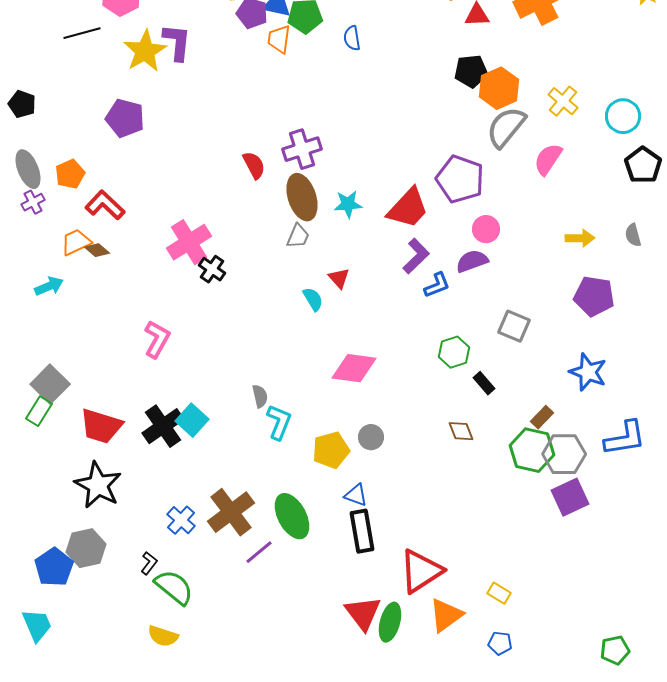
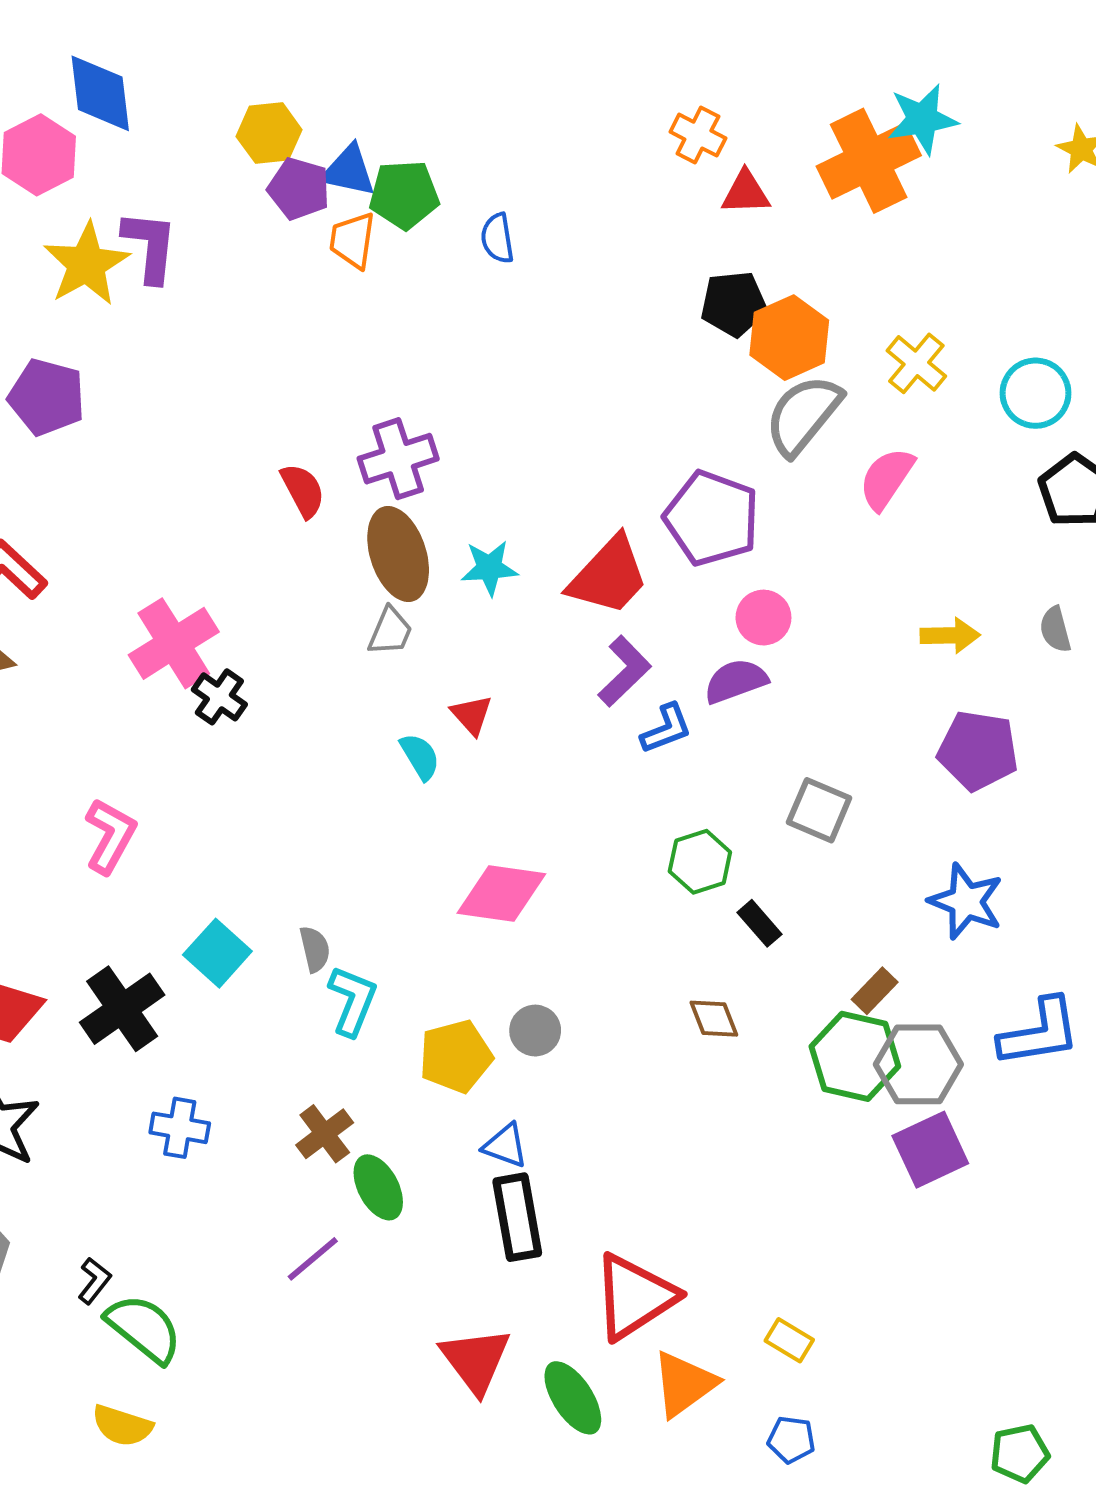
cyan square: (192, 420) -> (217, 953), moved
brown cross: (231, 512) -> (325, 1134), moved, size x0.6
green ellipse: (292, 516) -> (378, 1187), size x0.7
blue cross: (181, 520) -> (180, 1128), moved, turned -32
red triangle: (363, 613) -> (476, 1360), moved
green ellipse: (390, 622) -> (573, 1398), turned -48

